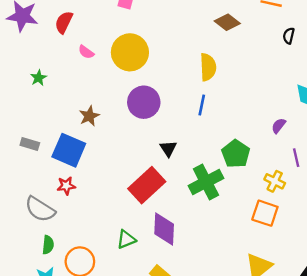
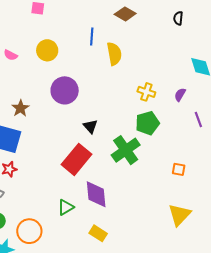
yellow circle: (130, 52) -> (47, 50), size x0.7
blue line: (202, 105) -> (92, 36), moved
green pentagon: (236, 154) -> (147, 123), turned 30
yellow cross: (275, 181) -> (146, 92), moved
orange square: (265, 213) -> (179, 169), size x0.6

